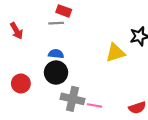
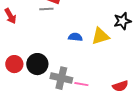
blue semicircle: (56, 54) -> (75, 37), moved
black circle: (56, 72) -> (37, 64), moved

